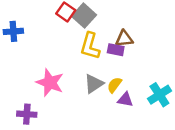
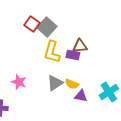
pink star: (50, 83) -> (19, 82), size x0.7
yellow semicircle: (114, 85) -> (72, 84), turned -104

